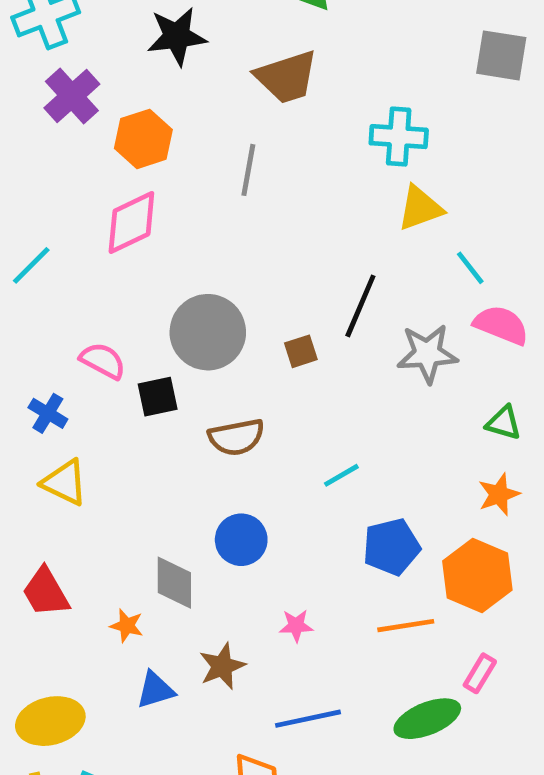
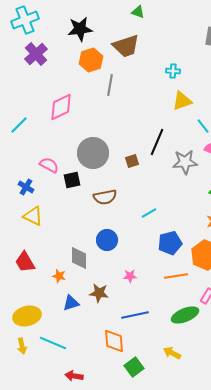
cyan cross: (399, 137) -> (173, 71), size x0.6
orange hexagon: (143, 139) -> (91, 60), moved
brown star: (222, 666) -> (99, 293), turned 30

